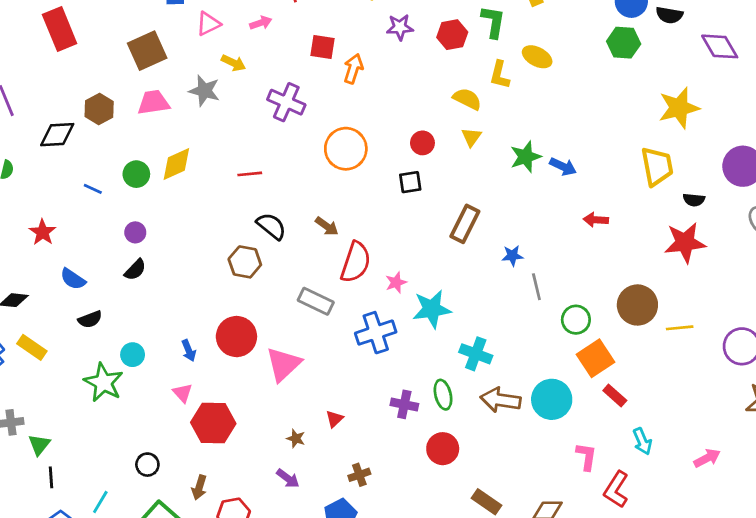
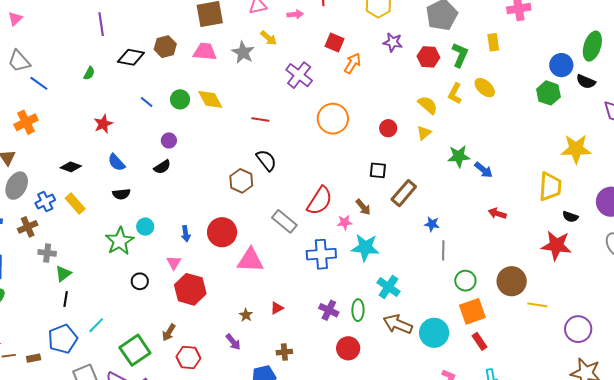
yellow diamond: (176, 164) -> (210, 99), turned 72
black square: (410, 182) -> (378, 170), moved
brown arrow: (327, 226) -> (363, 207), moved
pink triangle: (283, 364) -> (250, 260), turned 32
black circle: (147, 465) -> (140, 281), moved

